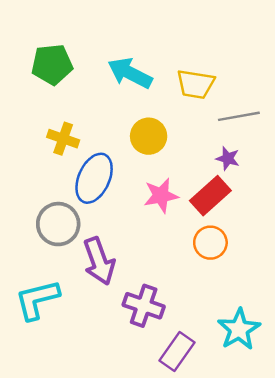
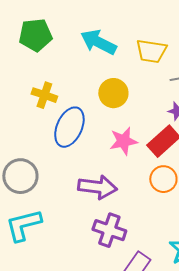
gray circle: (58, 224) -> (20, 176), moved
purple arrow: (99, 261) -> (97, 187), moved, turned -63

